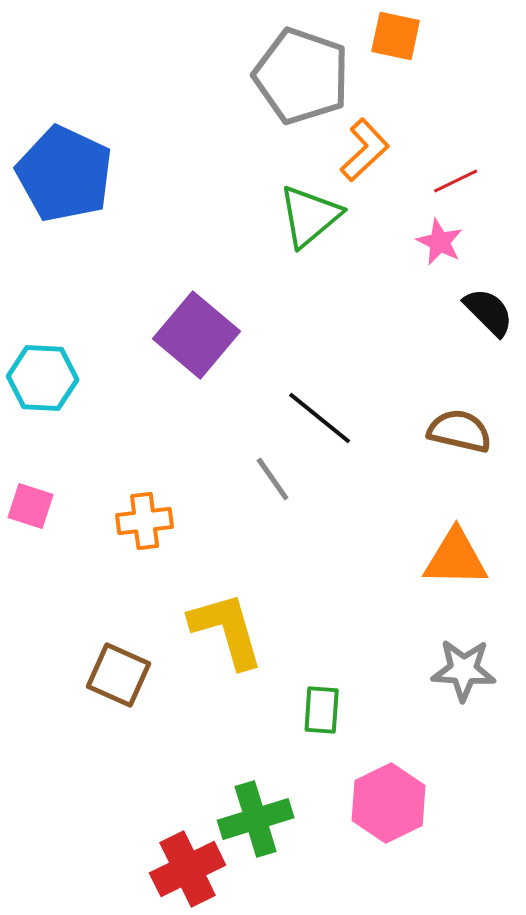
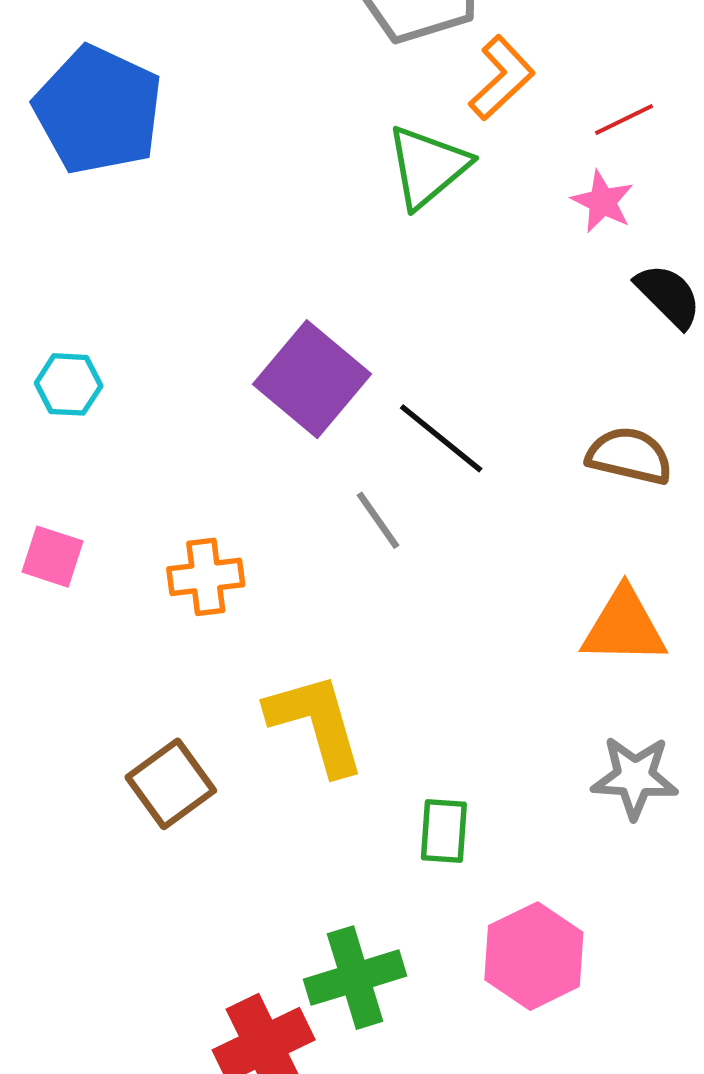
purple square: (197, 335) -> (312, 379), moved
cyan hexagon: (43, 378) -> (69, 384), size x0.7
brown square: (119, 675) -> (171, 784), turned 30

